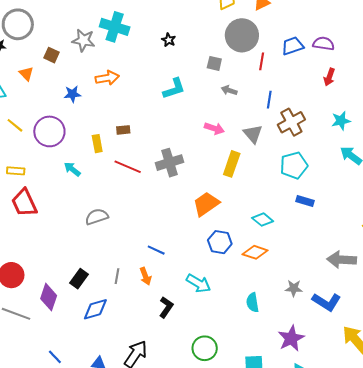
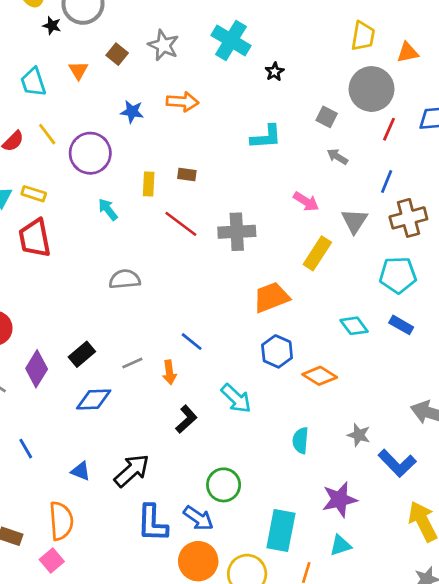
cyan cross: (115, 27) -> (231, 40), moved
cyan diamond: (263, 220) -> (354, 326), moved
gray line: (117, 276) -> (132, 363), turned 42

